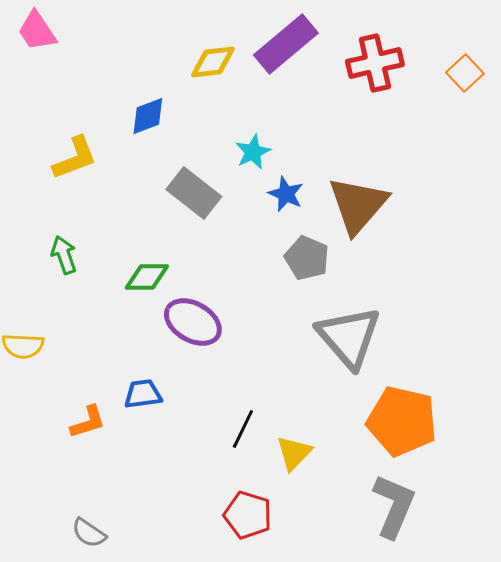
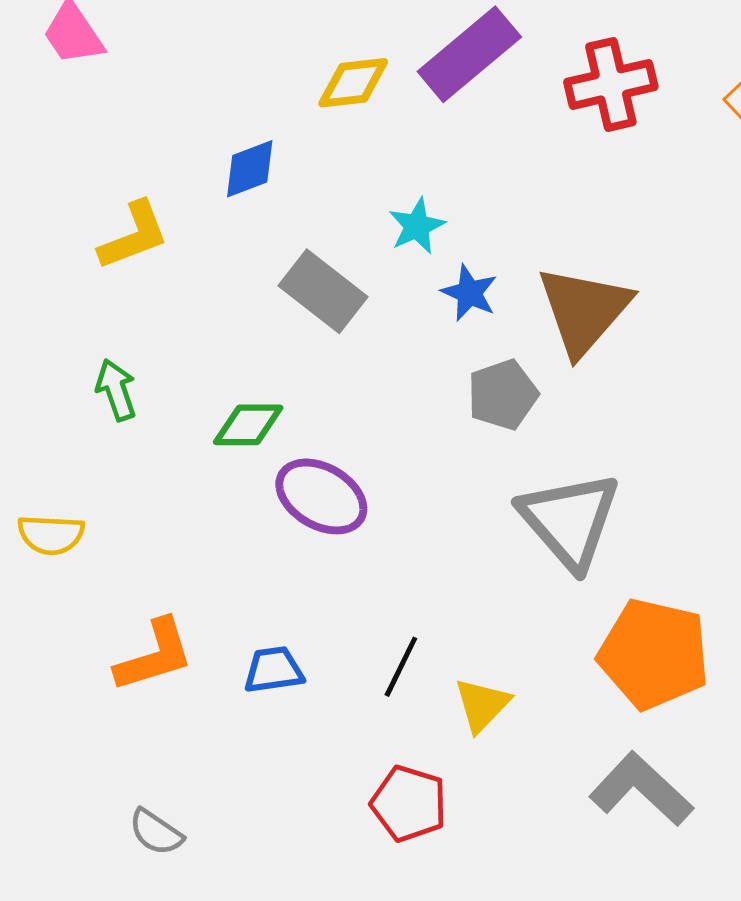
gray pentagon: (307, 258) -> (503, 395), turned 30
blue trapezoid: (143, 394) -> (274, 670), moved
orange L-shape: (88, 422) -> (154, 656), size x1.4
gray L-shape: (394, 506) -> (641, 789), turned -70

